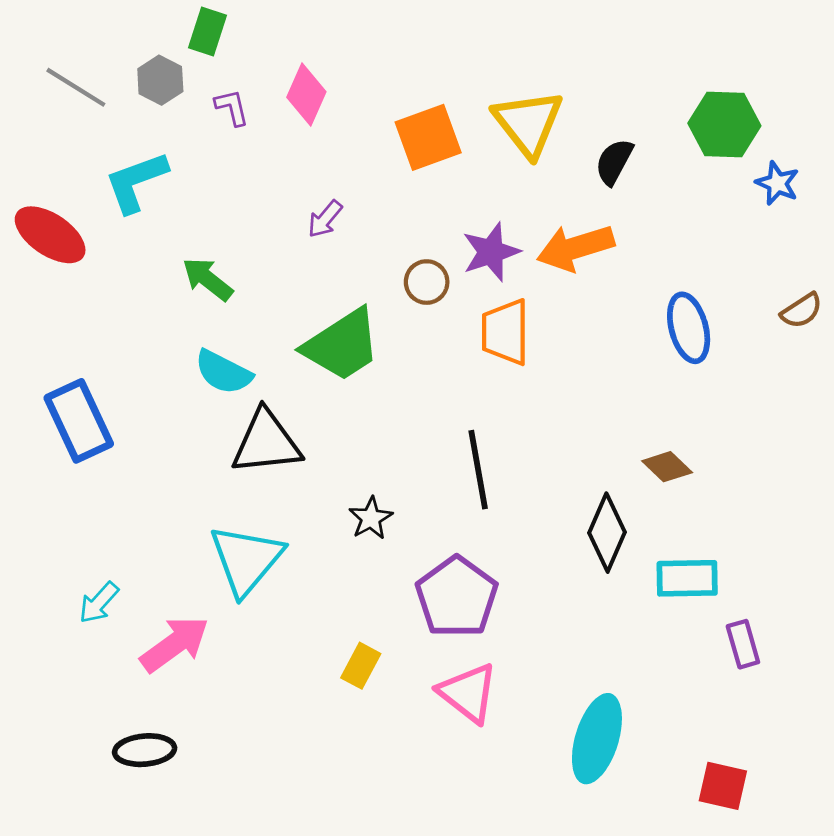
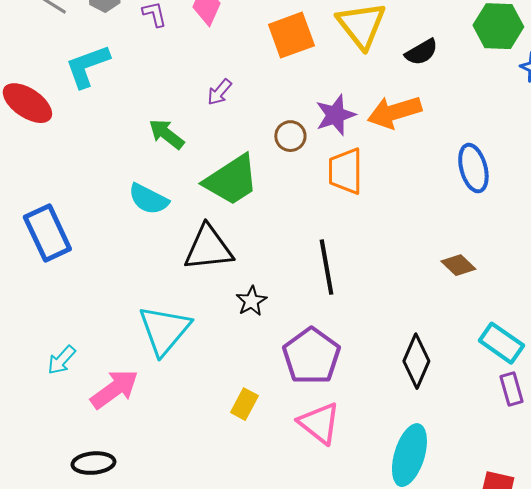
black semicircle: (614, 162) -> (421, 52), turned -148
green arrow: (208, 279) -> (166, 134), moved
black triangle: (266, 442) -> (208, 248), moved
black diamond: (607, 533) -> (416, 361), moved
cyan rectangle: (687, 578) -> (501, 343), moved, turned 36

